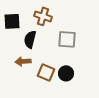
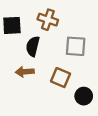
brown square: (46, 72) -> (61, 78), moved
black circle: (66, 73) -> (84, 96), moved

